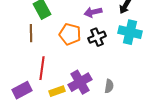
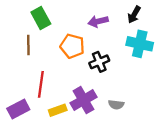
black cross: (97, 37) -> (99, 62), moved
gray semicircle: (109, 86) -> (116, 105), turned 88

